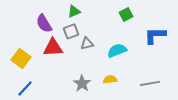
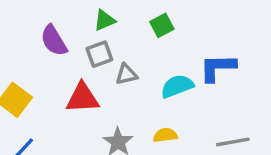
green square: (126, 14) -> (162, 25), moved
blue L-shape: (155, 35) -> (218, 68), moved
red triangle: (53, 47) -> (82, 98), moved

